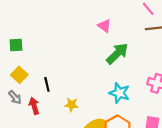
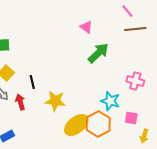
cyan star: (119, 93) -> (110, 101), moved
yellow star: (71, 105) -> (55, 101), size x1.5

